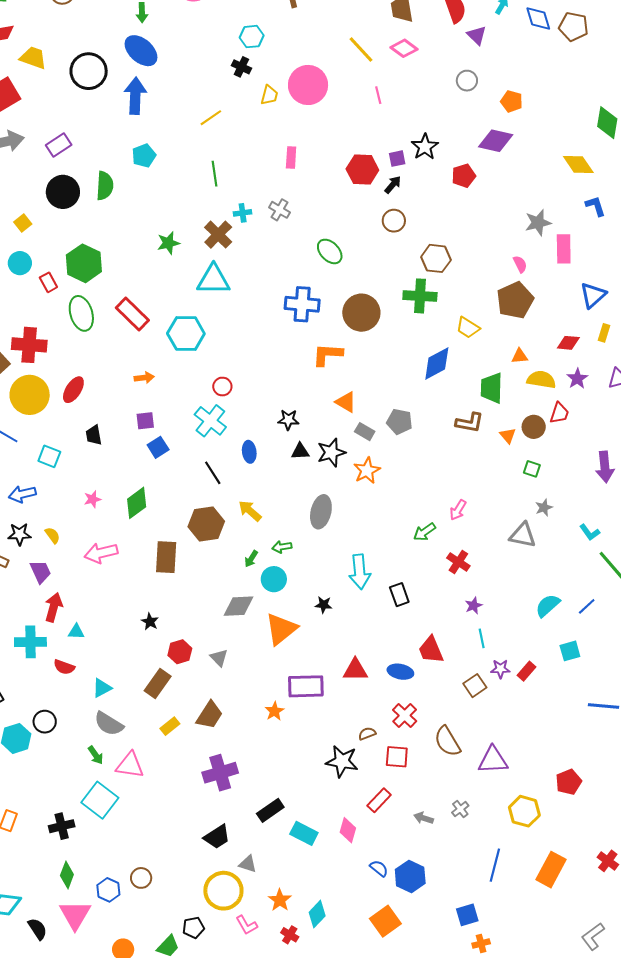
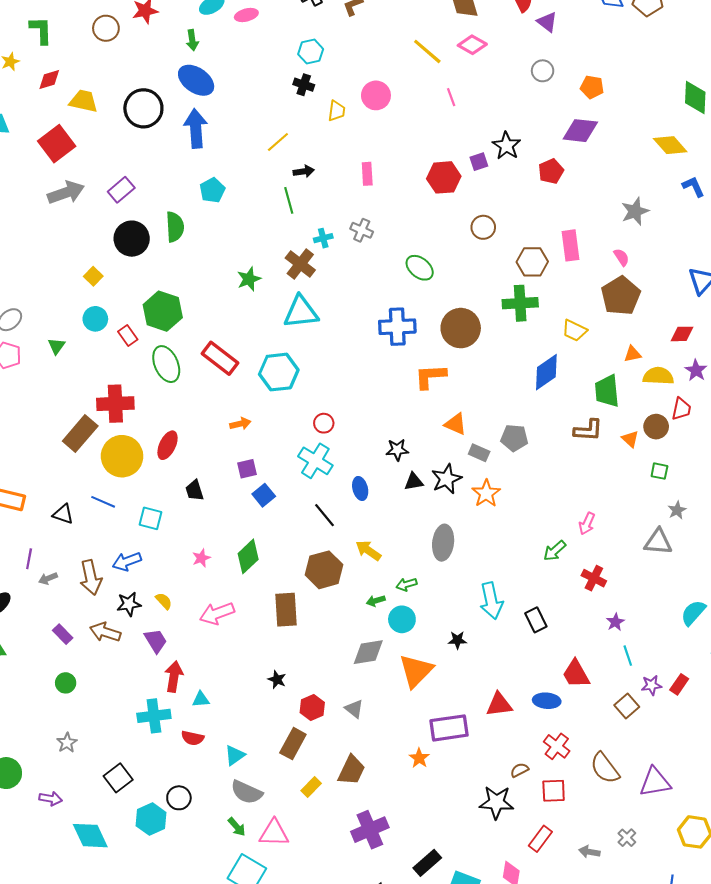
pink circle: (308, 85) -> (376, 95), size x0.7
black arrow: (393, 185) -> (304, 171), moved, turned 48
pink rectangle: (564, 249) -> (570, 245), moved
green arrow: (251, 559) -> (376, 601), turned 48

